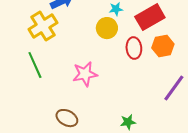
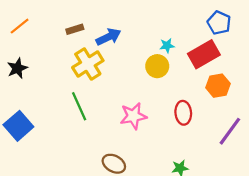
red ellipse: (134, 48) -> (183, 113), moved

